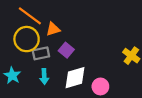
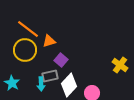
gray rectangle: (41, 53) -> (50, 76), moved
white diamond: (75, 78) -> (69, 85), turned -30

